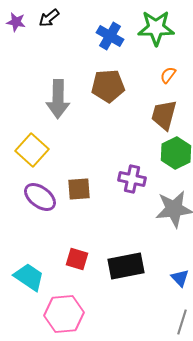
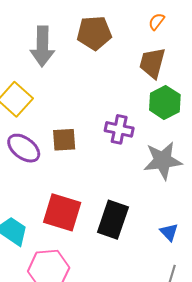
red square: (77, 259) -> (62, 212), size x1.6
black rectangle: (126, 266) -> (113, 220), turned -60

